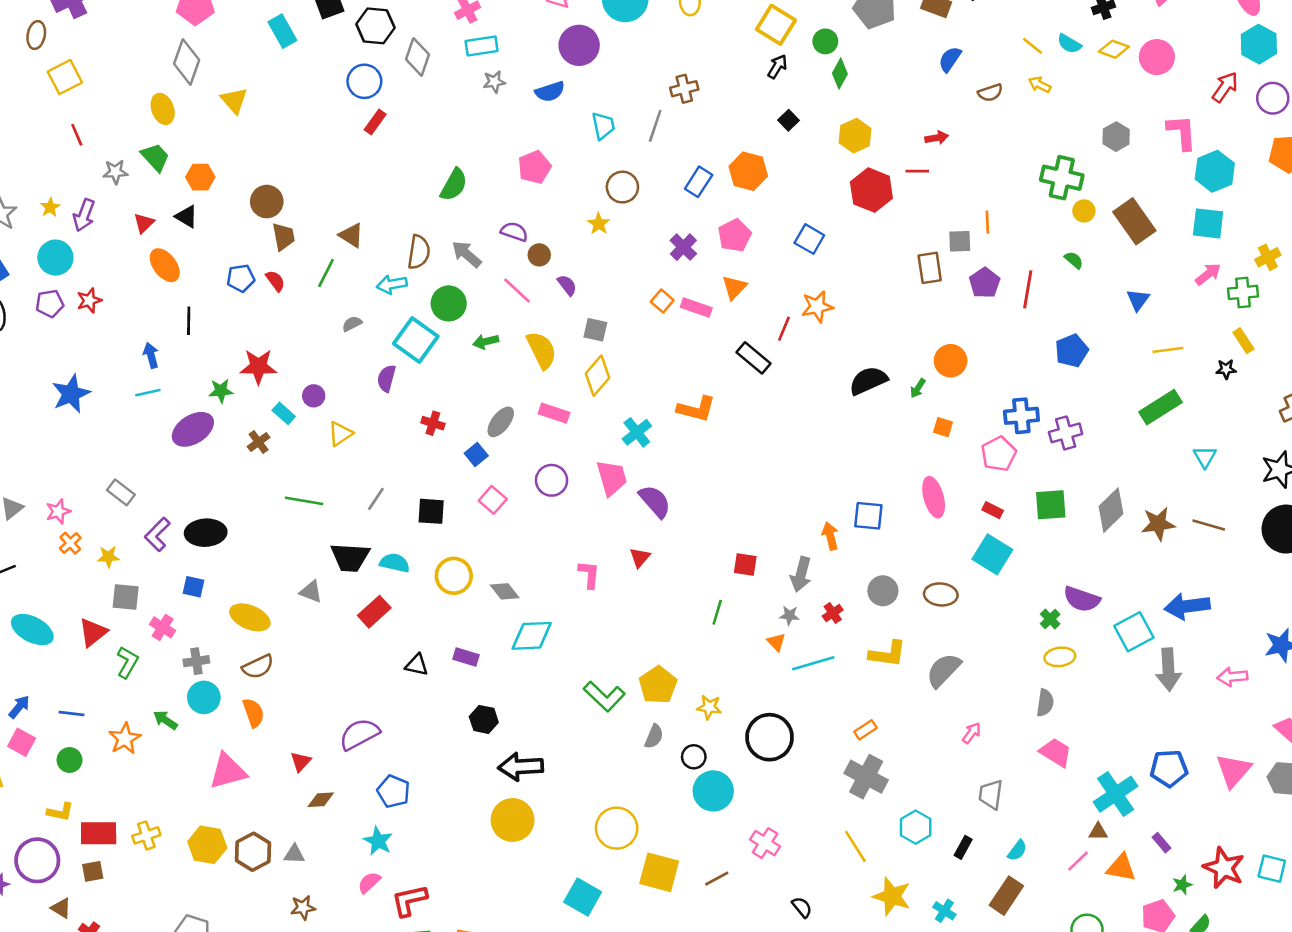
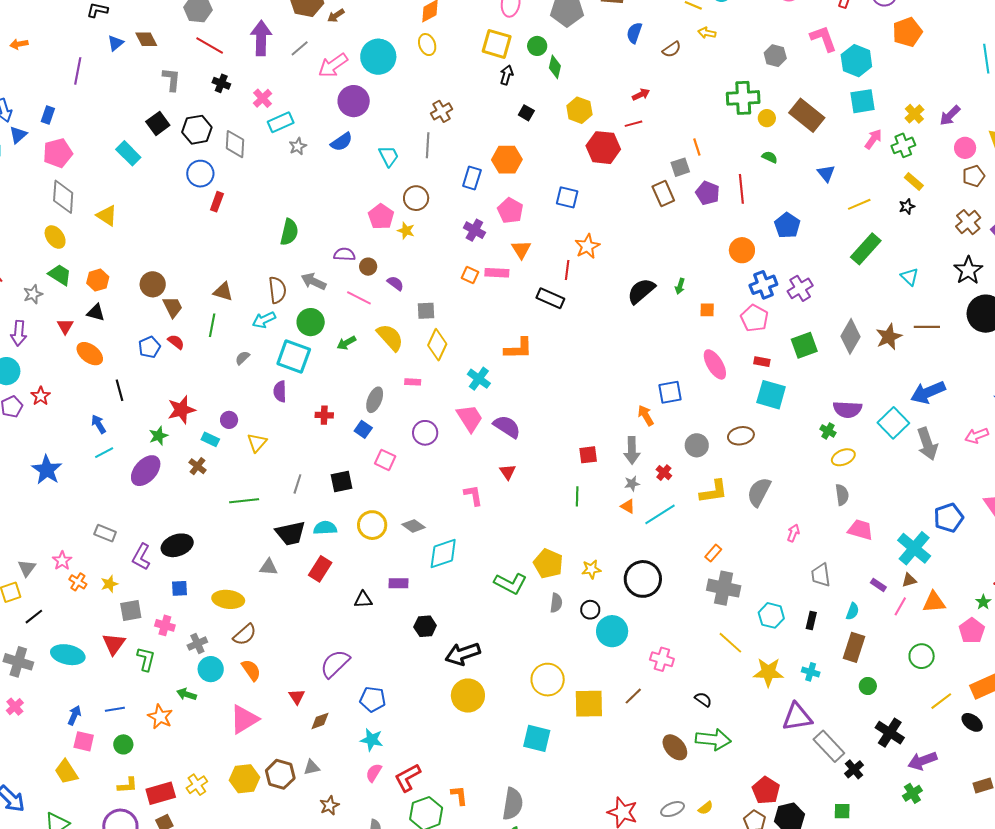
pink pentagon: (534, 167) -> (381, 217), moved
orange circle: (951, 361) -> (742, 250), moved
pink rectangle: (554, 413) -> (413, 382), size x0.7
purple rectangle: (1161, 843) -> (878, 585), moved

